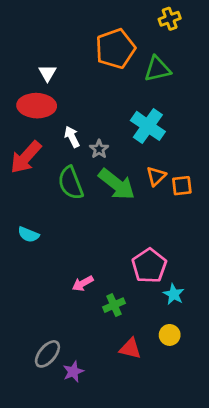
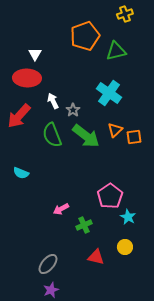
gray ellipse: (47, 354) -> (48, 264), moved
purple star: (73, 372) -> (51, 290), moved

